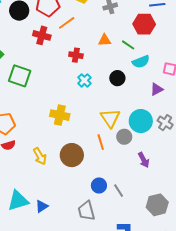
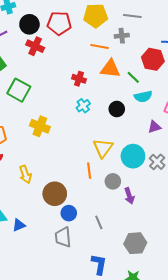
orange line: (67, 23) -> (100, 46), moved, turned 36
red cross: (42, 35) -> (35, 46), moved
orange triangle: (105, 40) -> (110, 69), size x1.5
yellow cross: (60, 115) -> (40, 126), moved
gray circle: (124, 137) -> (113, 181), moved
brown circle: (72, 155) -> (55, 194), moved
blue circle: (99, 185) -> (69, 213), moved

